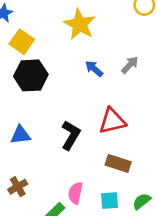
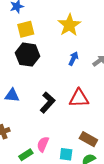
yellow square: (22, 42) -> (26, 29), turned 30
blue arrow: (94, 69) -> (73, 59), turned 64
brown rectangle: (118, 163) -> (88, 139), moved

